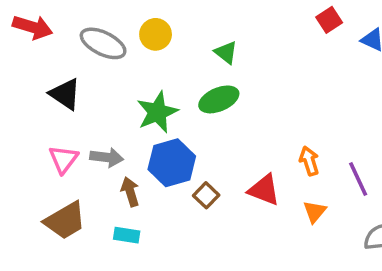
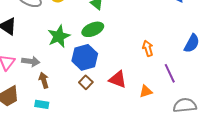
orange arrow: (309, 161) -> (148, 48), moved
blue hexagon: (172, 163) -> (85, 57), moved
orange triangle: (315, 212) -> (146, 91), turned 32

